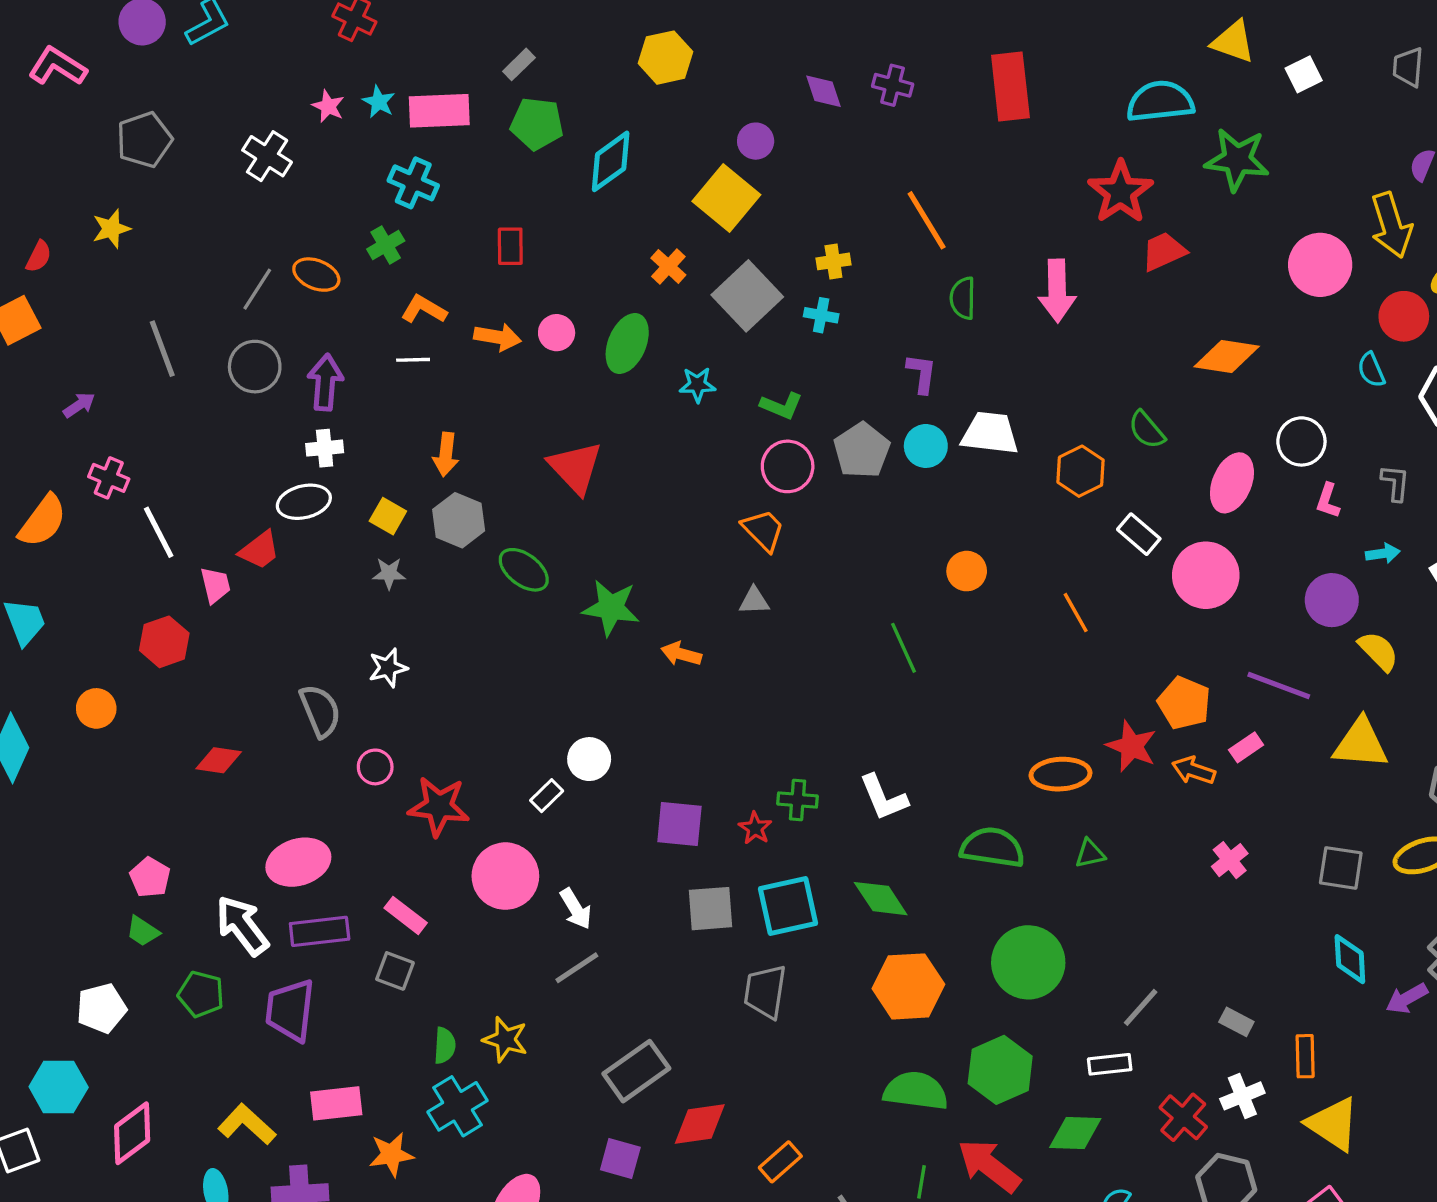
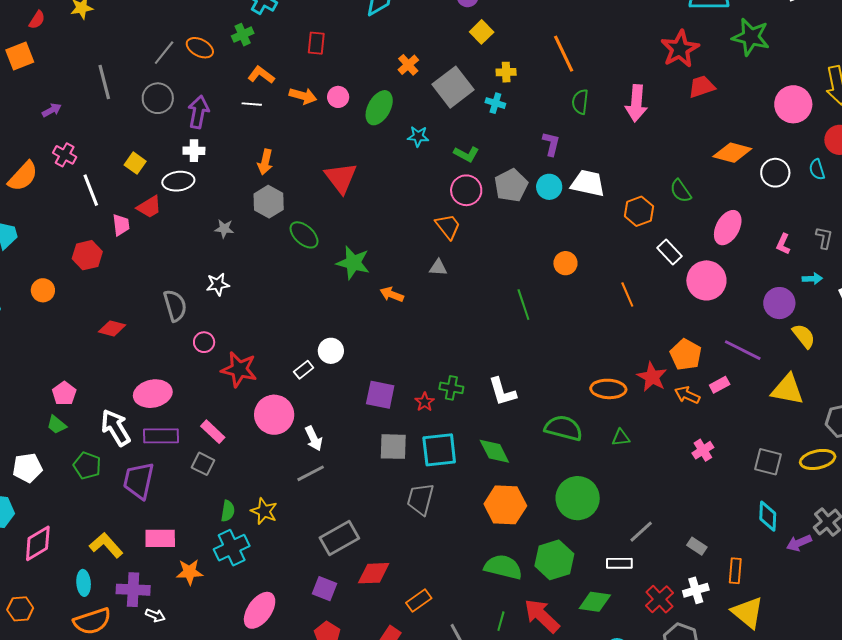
yellow square: (726, 198) -> (482, 32), moved, size x0.6
white circle: (1301, 441) -> (775, 173), moved
yellow square: (388, 516) -> (135, 163), moved

